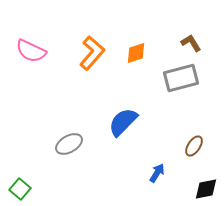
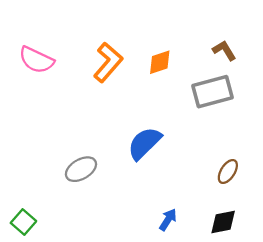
blue arrow: (157, 173) -> (168, 220), moved
black diamond: (206, 189) -> (223, 222), moved

